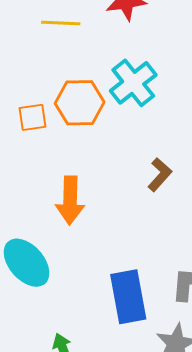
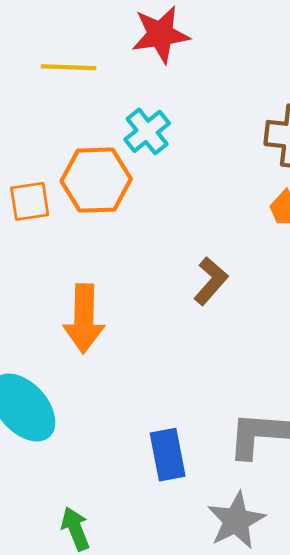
cyan cross: (133, 83) -> (147, 131), moved, size x0.7
blue rectangle: (128, 297) -> (168, 455), size x0.7

